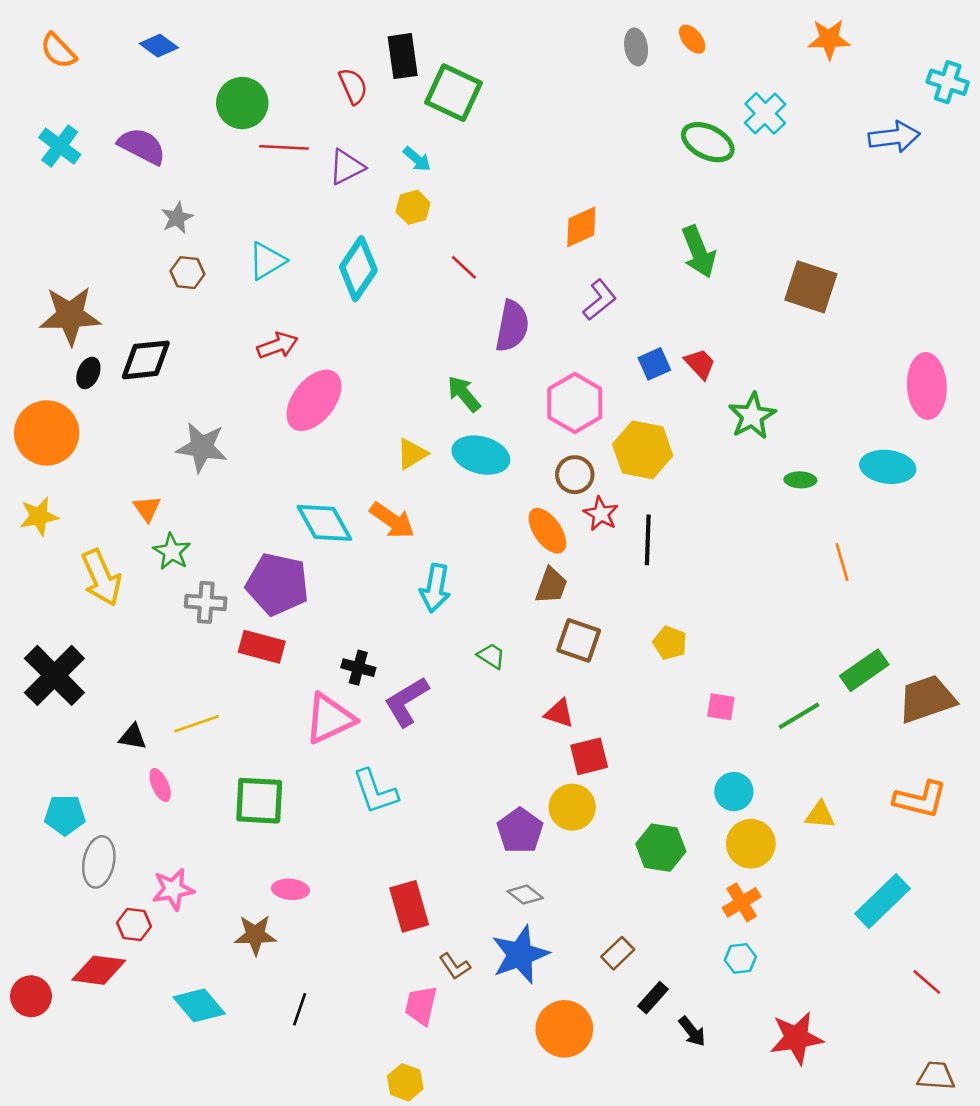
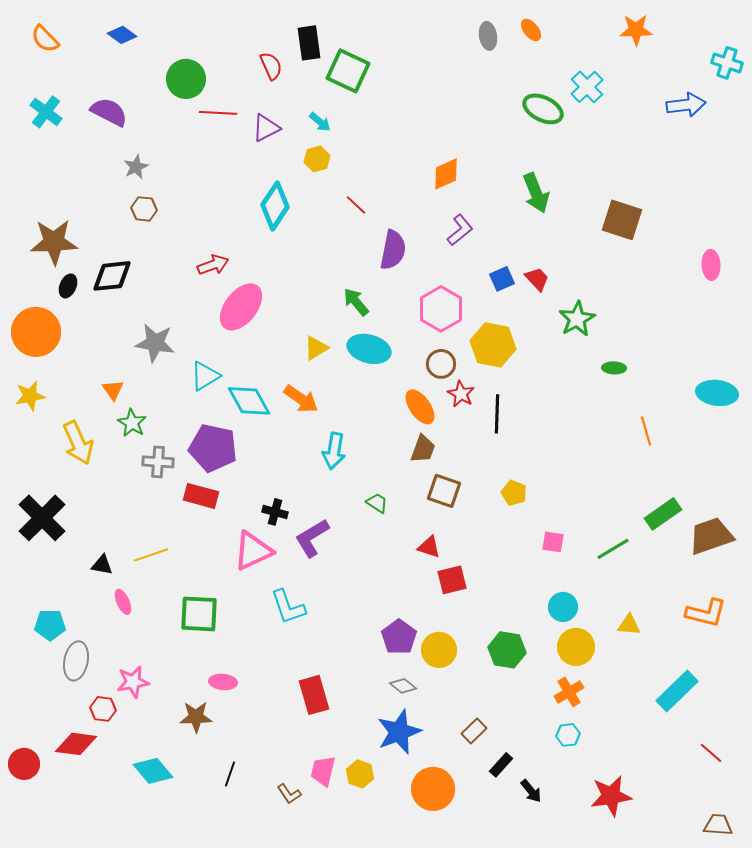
cyan triangle: (267, 261) -> (205, 376), moved
pink ellipse: (927, 386) -> (711, 265), moved, size x0.6
cyan ellipse: (888, 467) -> (717, 393), moved
yellow circle: (572, 807) -> (439, 650), moved
brown L-shape: (455, 966) -> (289, 794), moved
yellow hexagon: (405, 1082) -> (360, 774), moved

